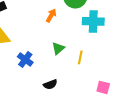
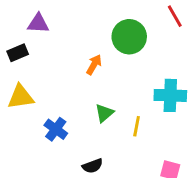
cyan cross: (93, 21) -> (170, 95), moved

